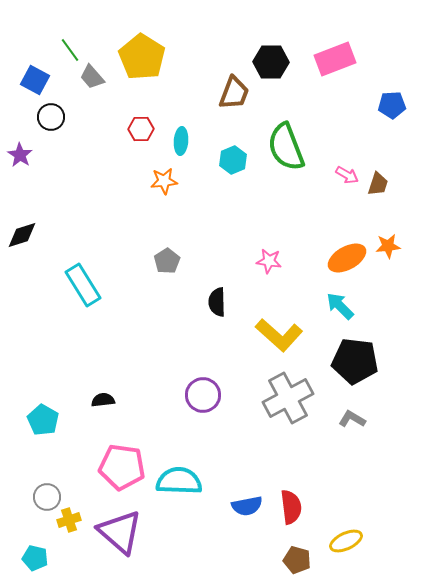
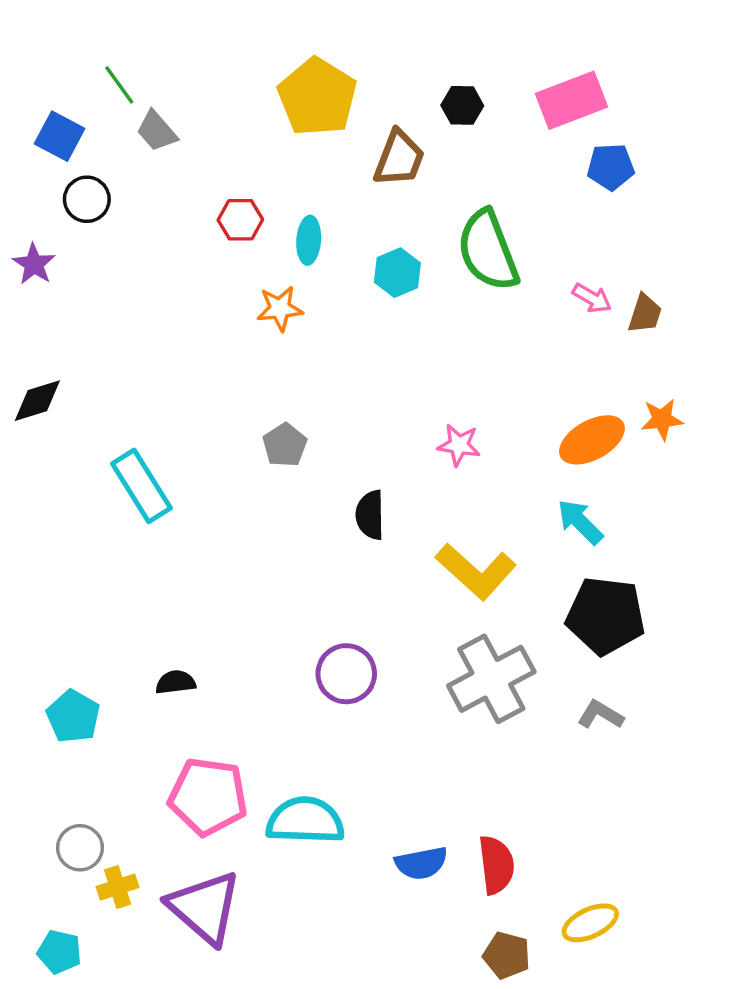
yellow pentagon: (142, 57) -> (317, 97), moved
black hexagon: (271, 62) -> (462, 105), size x0.7
blue pentagon: (392, 105) -> (611, 167), moved

